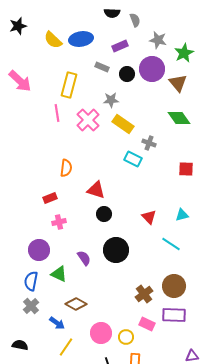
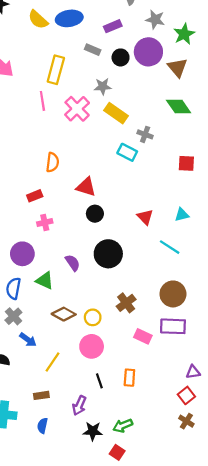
brown cross: (144, 294) -> (126, 303), moved
blue arrow: (57, 323) -> (28, 340), moved
yellow circle: (126, 337) -> (93, 317), moved

